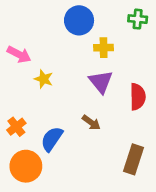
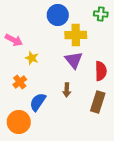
yellow cross: (104, 48) -> (76, 35), size x1.5
brown arrow: (91, 123) -> (67, 90), turned 56
orange cross: (16, 127) -> (20, 82), moved
brown rectangle: (134, 159) -> (98, 102), moved

